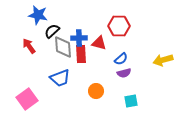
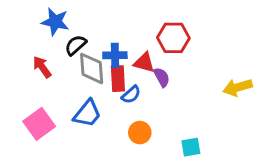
blue semicircle: (121, 59) -> (131, 95), moved
purple semicircle: (124, 73) -> (162, 77), moved, turned -104
blue trapezoid: (60, 78) -> (87, 114), turned -30
pink square: (27, 99) -> (39, 124), moved

